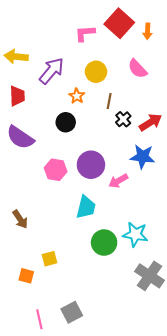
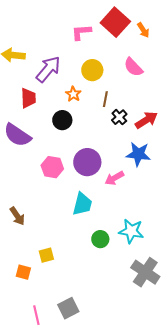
orange arrow: (148, 31) -> (143, 30), turned -35
red trapezoid: (17, 96) -> (28, 98), moved
green circle: (104, 243) -> (100, 239), size x0.7

